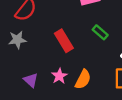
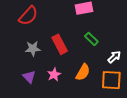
gray star: (17, 40) -> (33, 49), moved
orange semicircle: (83, 79) -> (83, 72), moved

